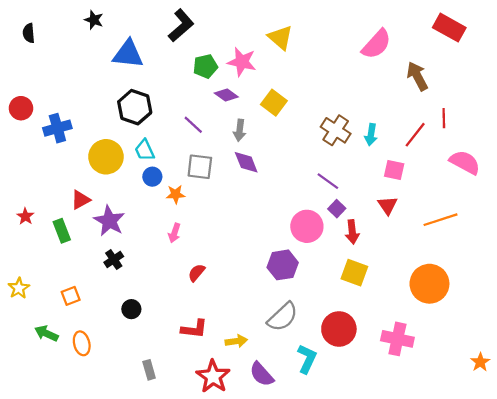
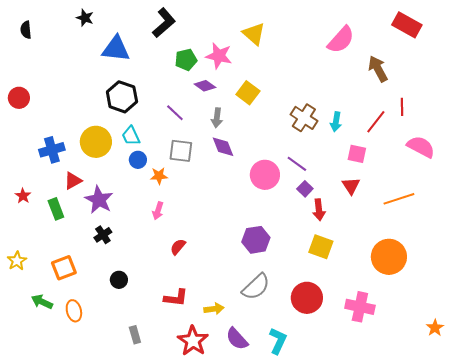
blue cross: (57, 128) -> (52, 150), moved
pink circle: (307, 226) -> (265, 175), moved
orange square: (71, 296) -> (64, 268), size x1.4
cyan L-shape: (307, 359) -> (278, 341), moved

